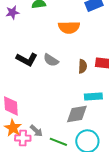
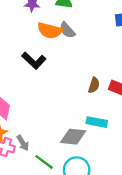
orange semicircle: (69, 27) -> (50, 31), moved
gray semicircle: (51, 60) -> (67, 30), moved

